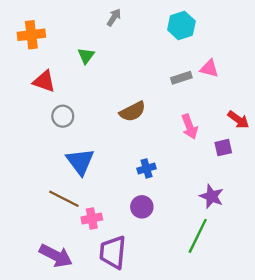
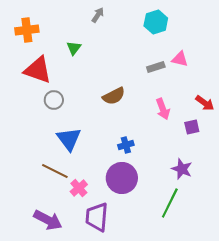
red triangle: (44, 81) -> (38, 70), size x1.4
purple circle: (142, 207) -> (122, 178), size x1.6
pink cross: (92, 218) -> (79, 188), turned -30

